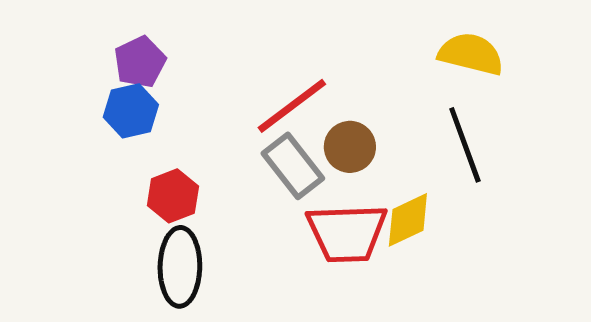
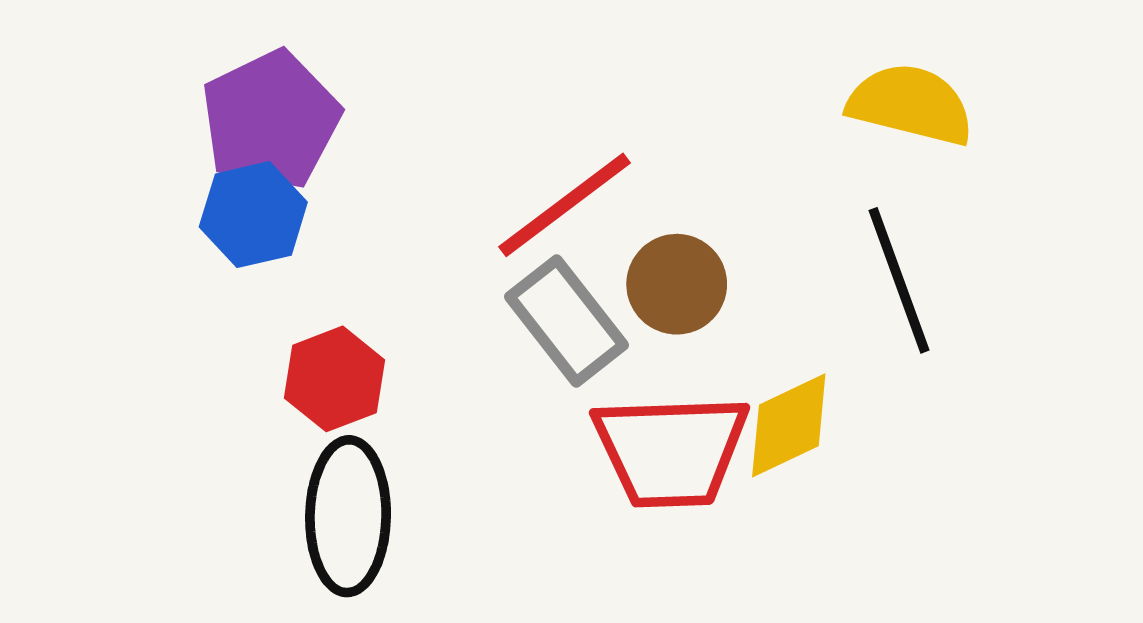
purple pentagon: (140, 62) -> (271, 120), size x1.4

